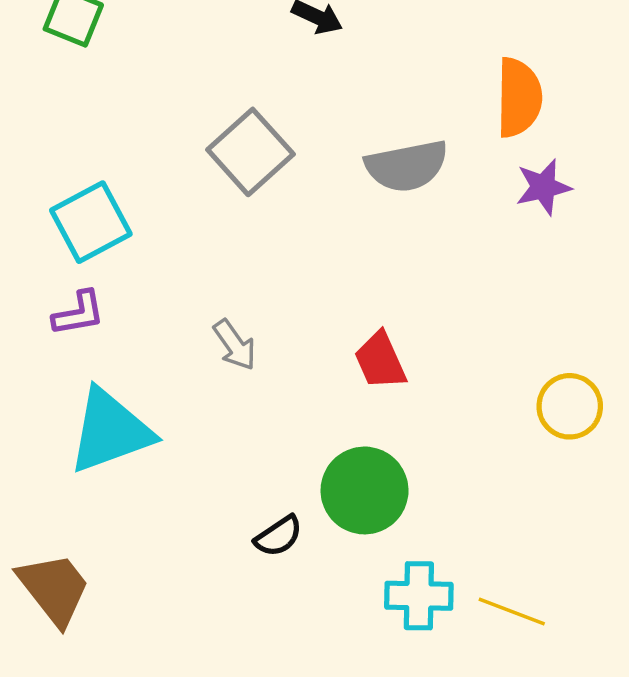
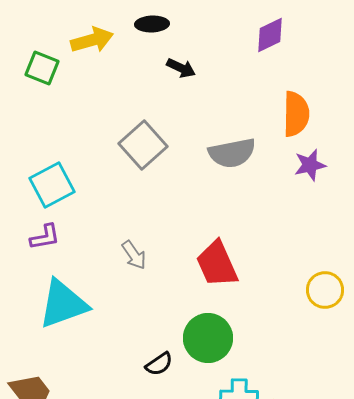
red trapezoid: (380, 361) -> (217, 264), size x1.4

